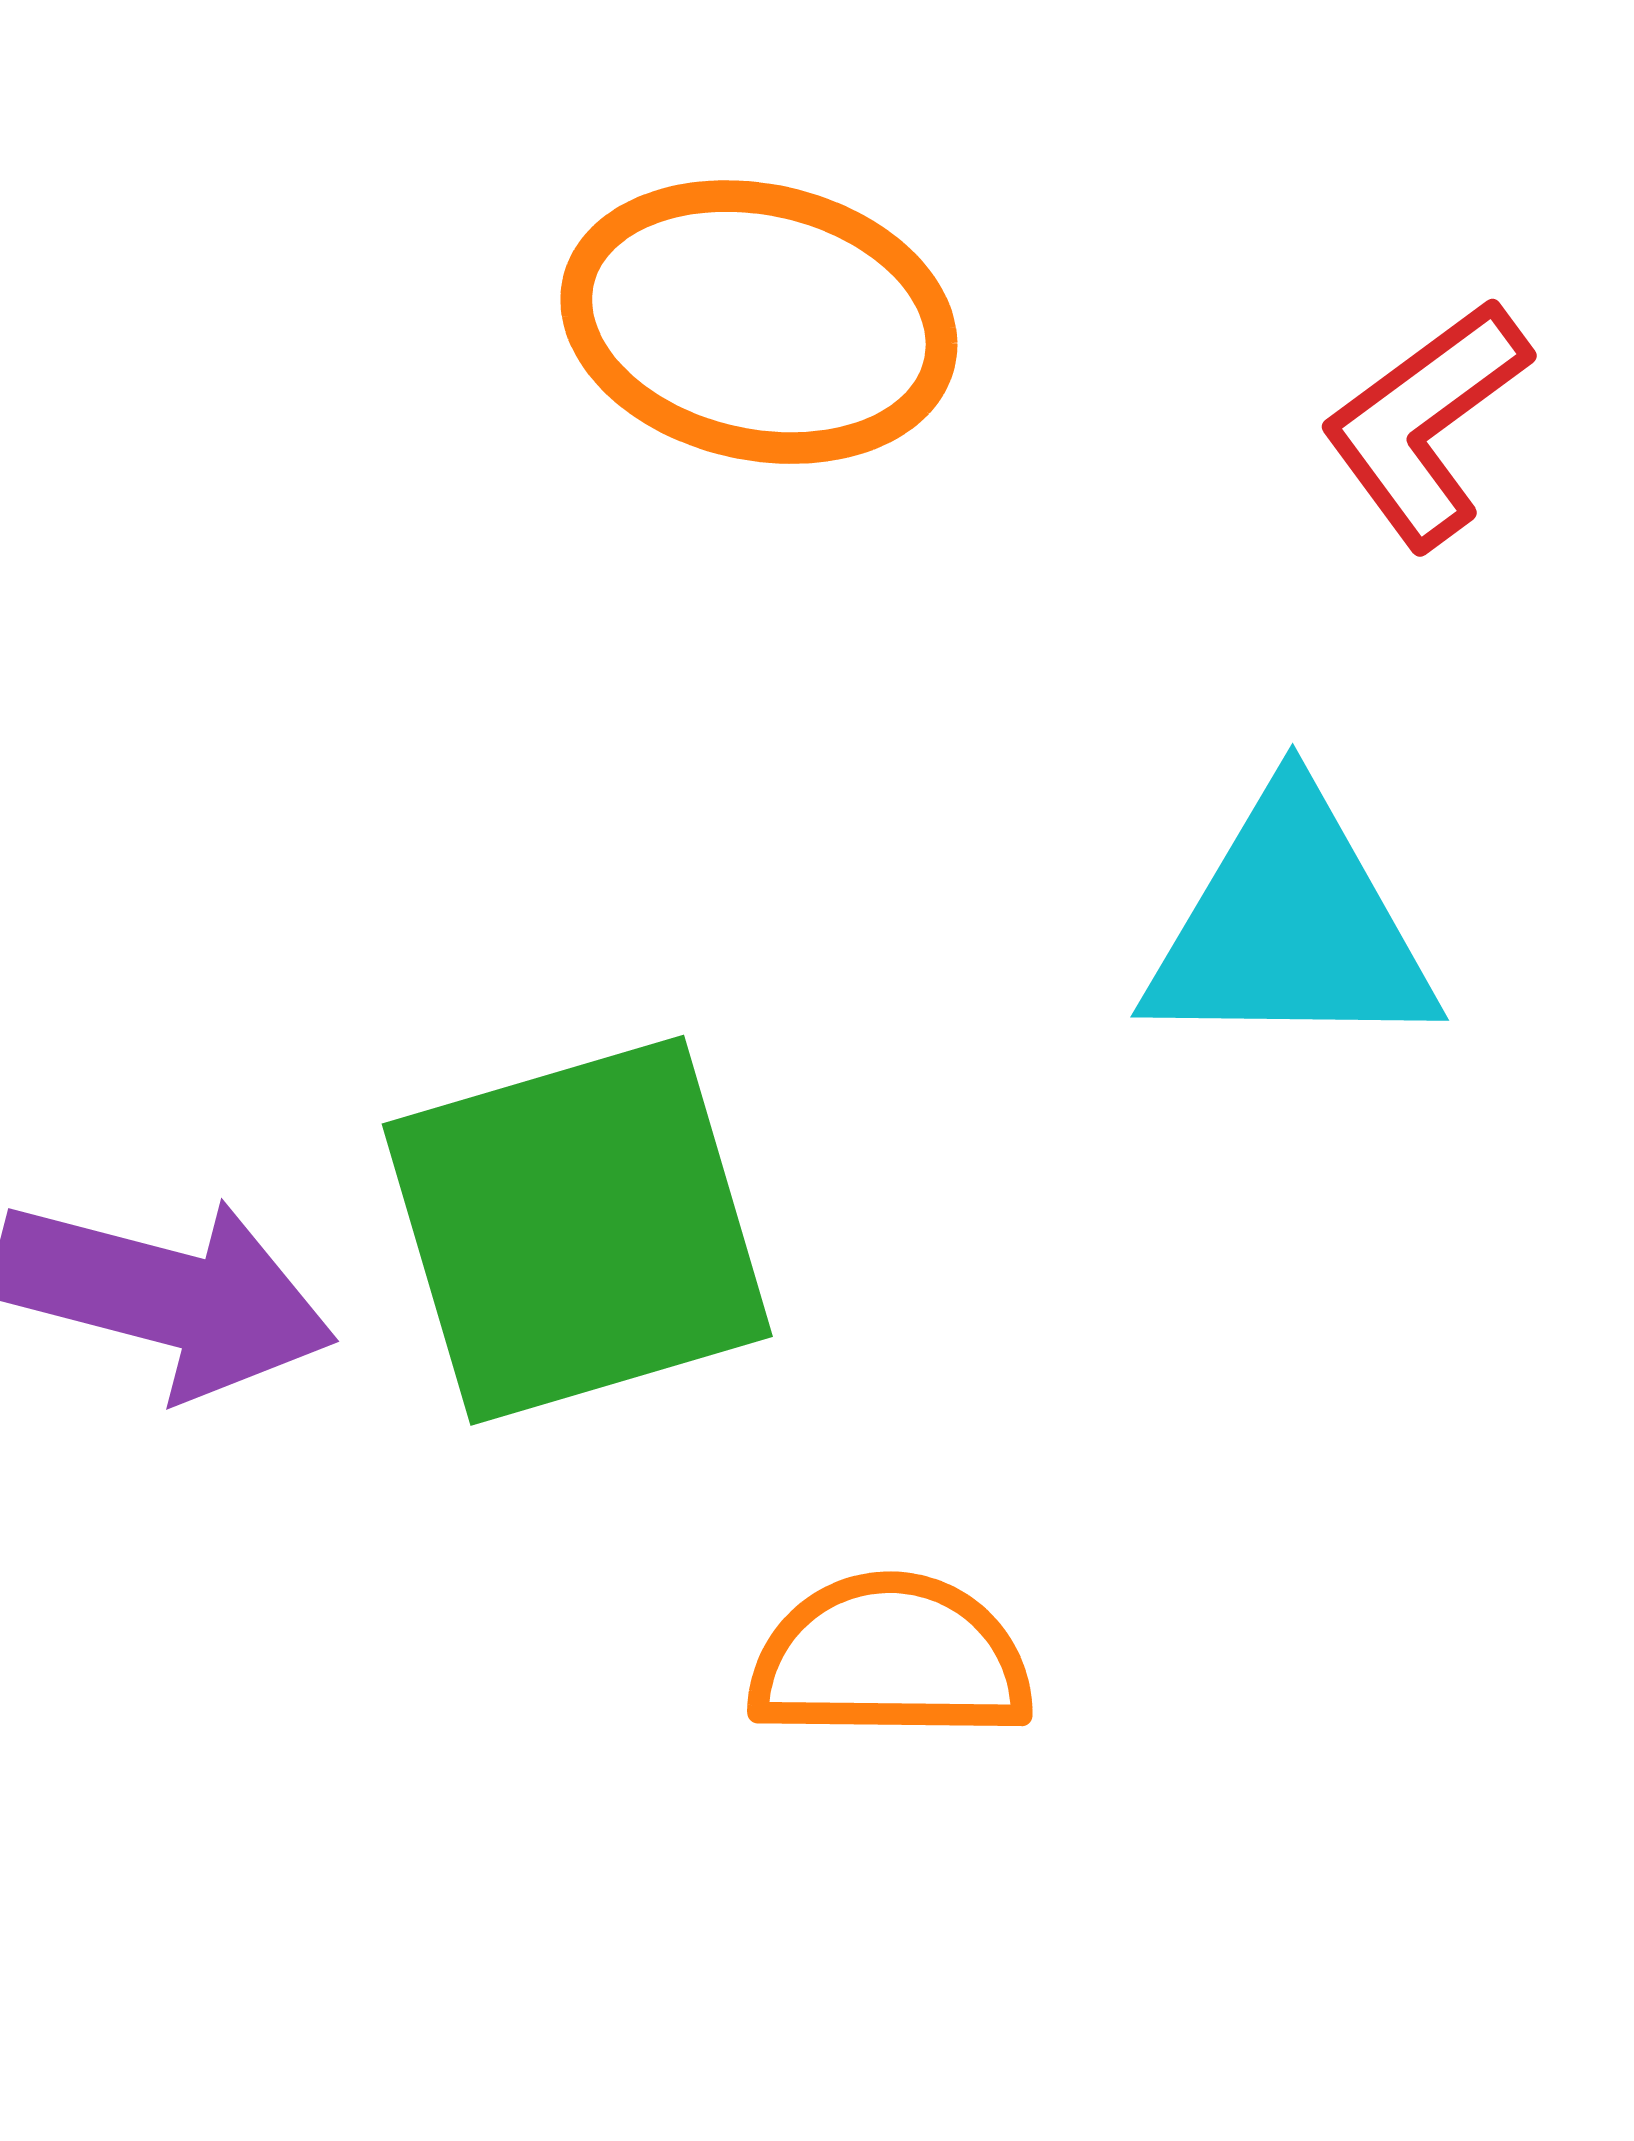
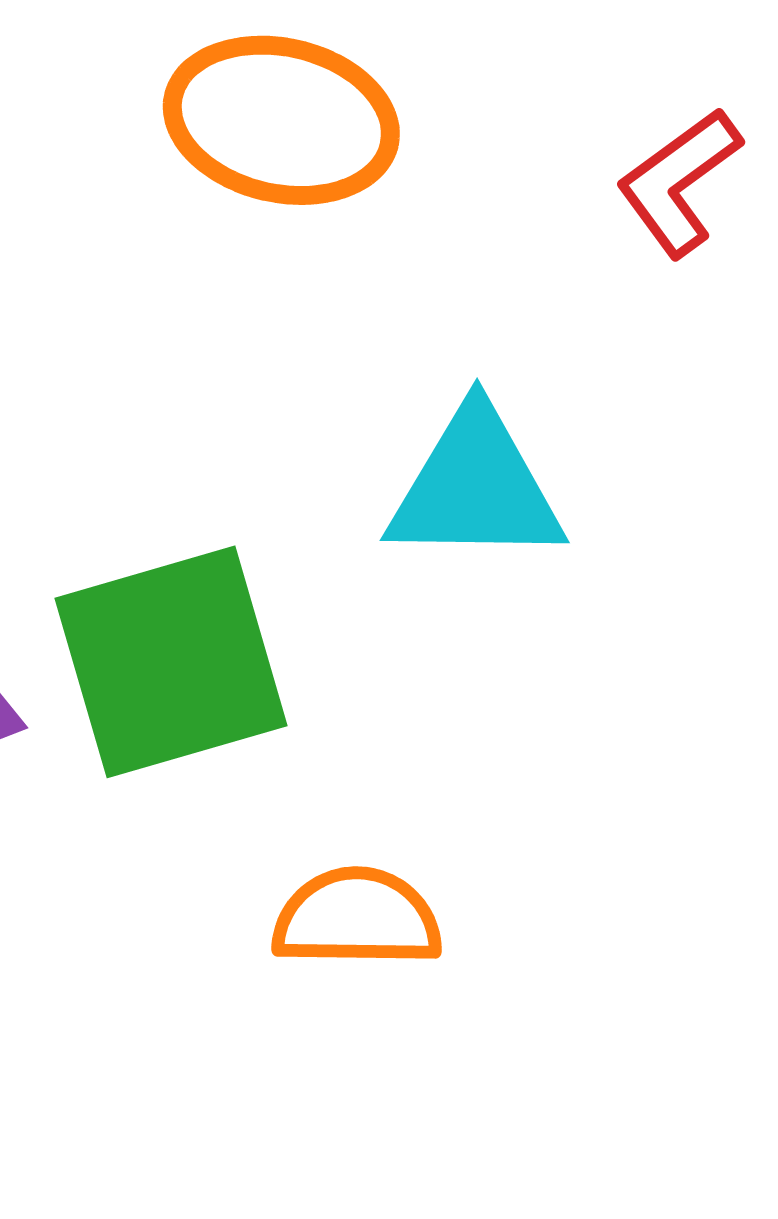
cyan triangle: (1291, 927) -> (476, 487), moved

